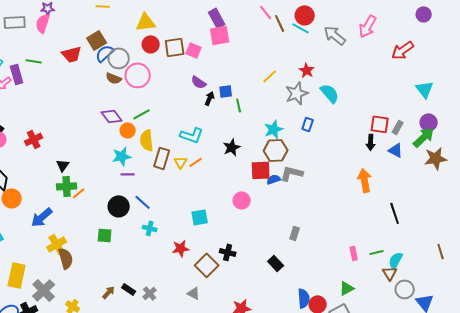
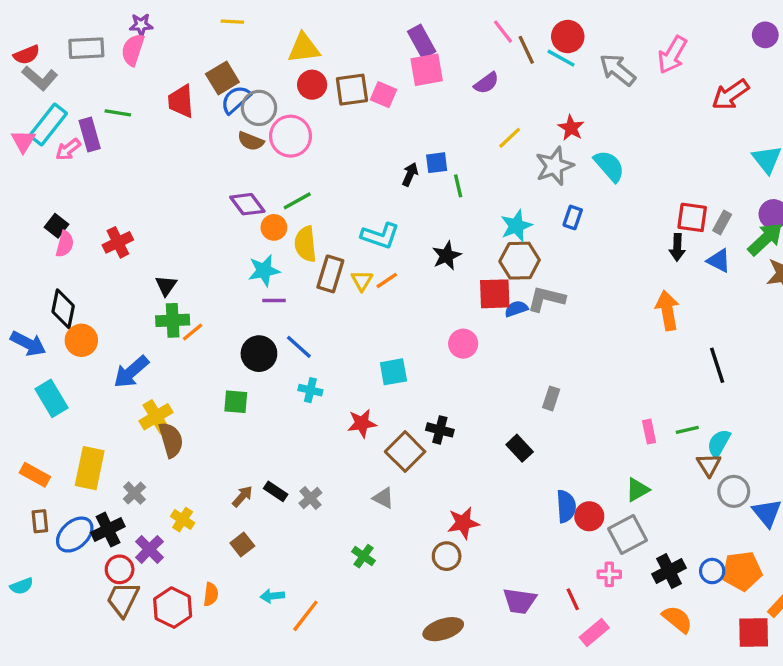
red trapezoid: (72, 54) -> (181, 101), turned 100
purple semicircle: (199, 82) -> (486, 83), moved, turned -70
gray cross: (44, 290) -> (134, 493), size x0.6

